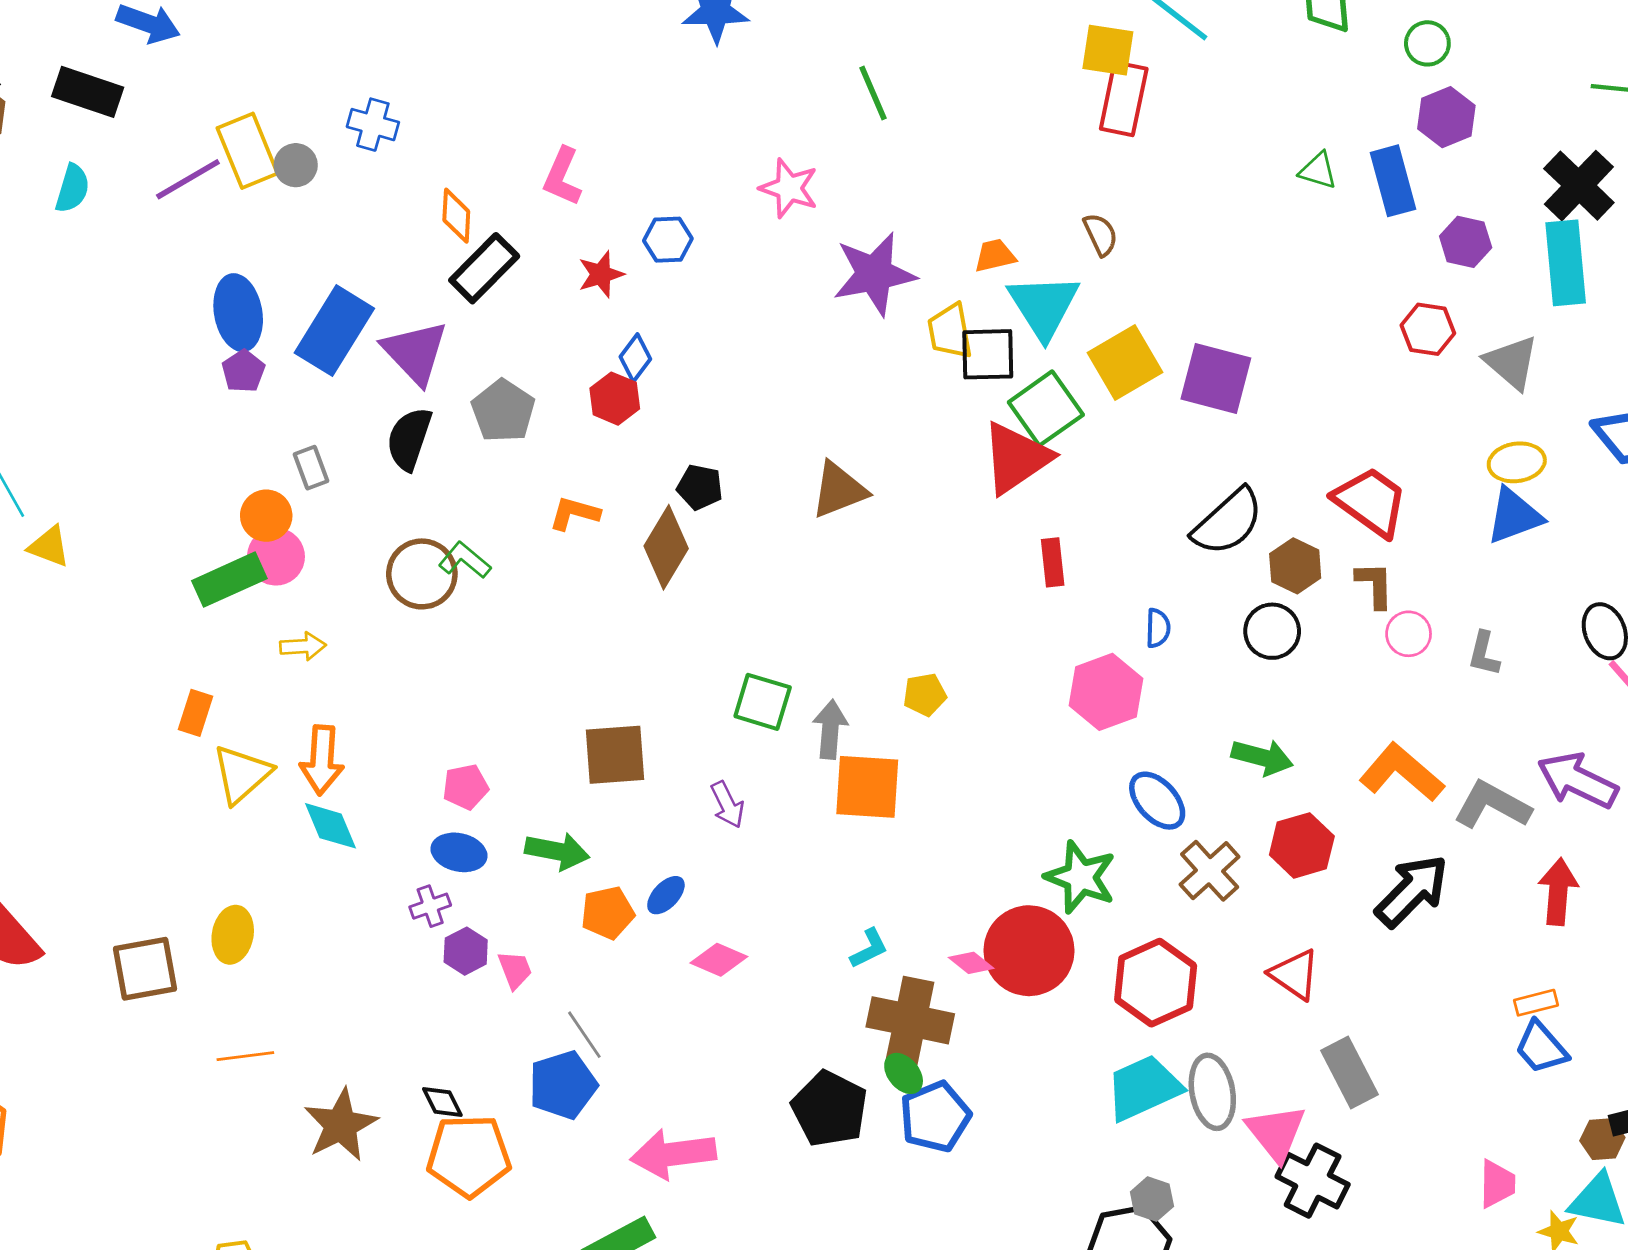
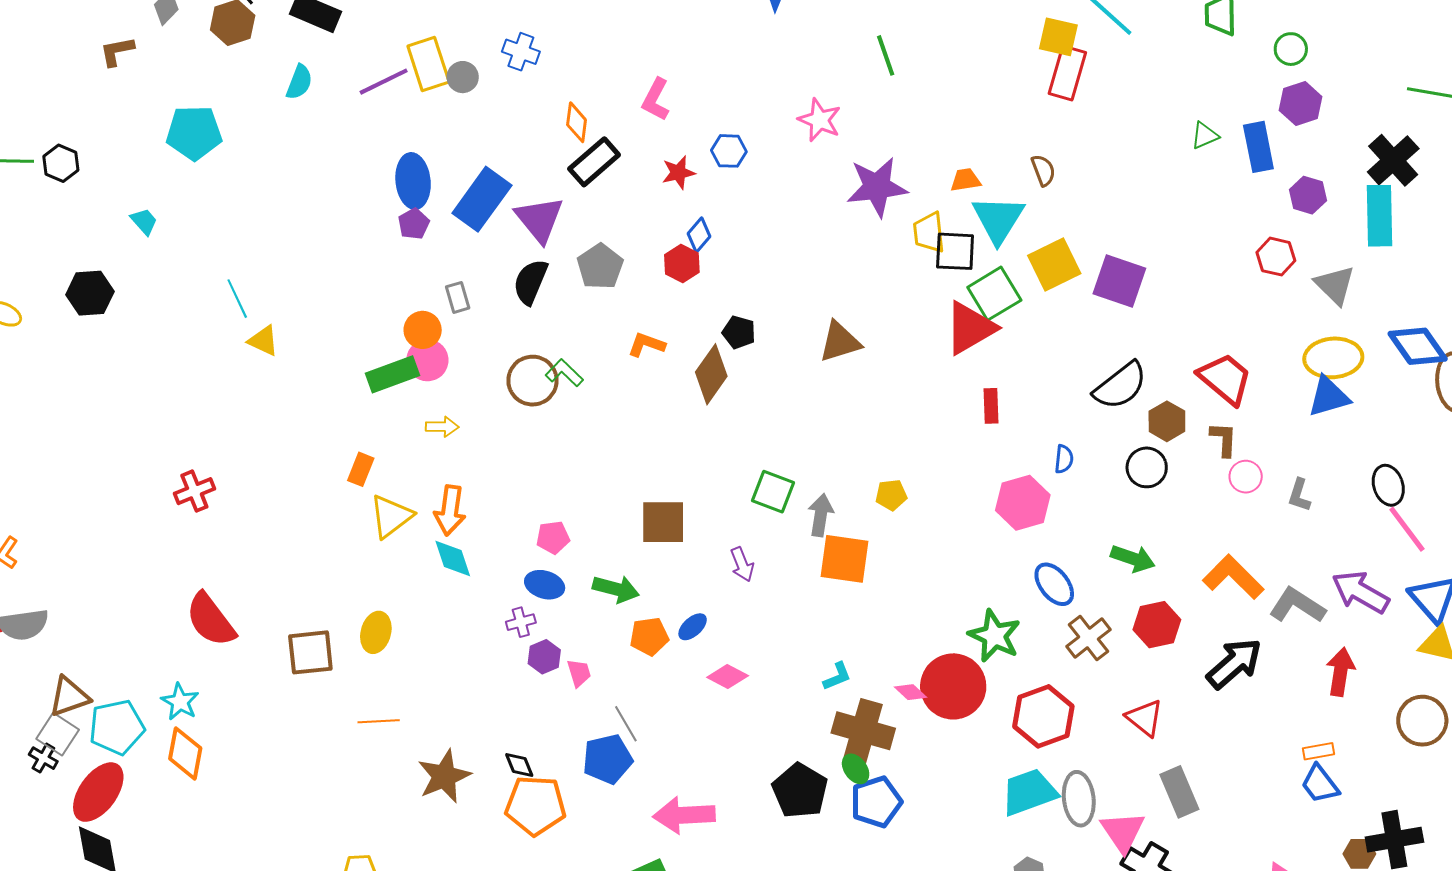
green triangle: (1318, 171) -> (1205, 135), turned -44
yellow ellipse: (1517, 462) -> (1333, 358), size x1.4

